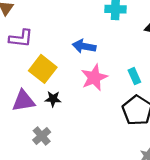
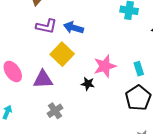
blue arrow: (84, 46) -> (74, 28), moved
black star: (53, 99) -> (88, 84), moved

